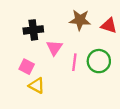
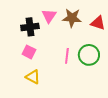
pink triangle: (54, 48) -> (49, 16), moved
pink square: (27, 67) -> (29, 52), moved

